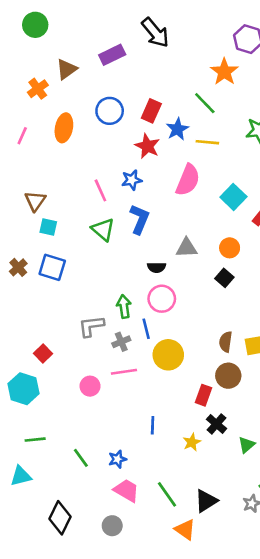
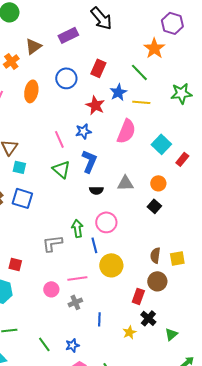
red rectangle: (151, 111) -> (98, 68), moved
black semicircle: (157, 267) -> (96, 190), moved
gray cross: (121, 342) -> (75, 302), moved
red square: (43, 353) -> (15, 264), turned -32

